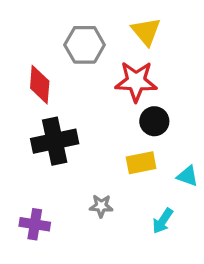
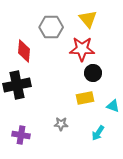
black cross: (55, 141) -> (17, 85), moved

